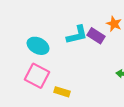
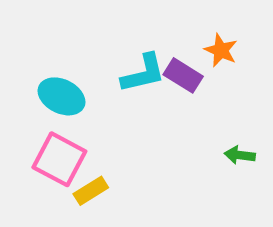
yellow rectangle: (62, 92) -> (91, 191), moved, turned -49

